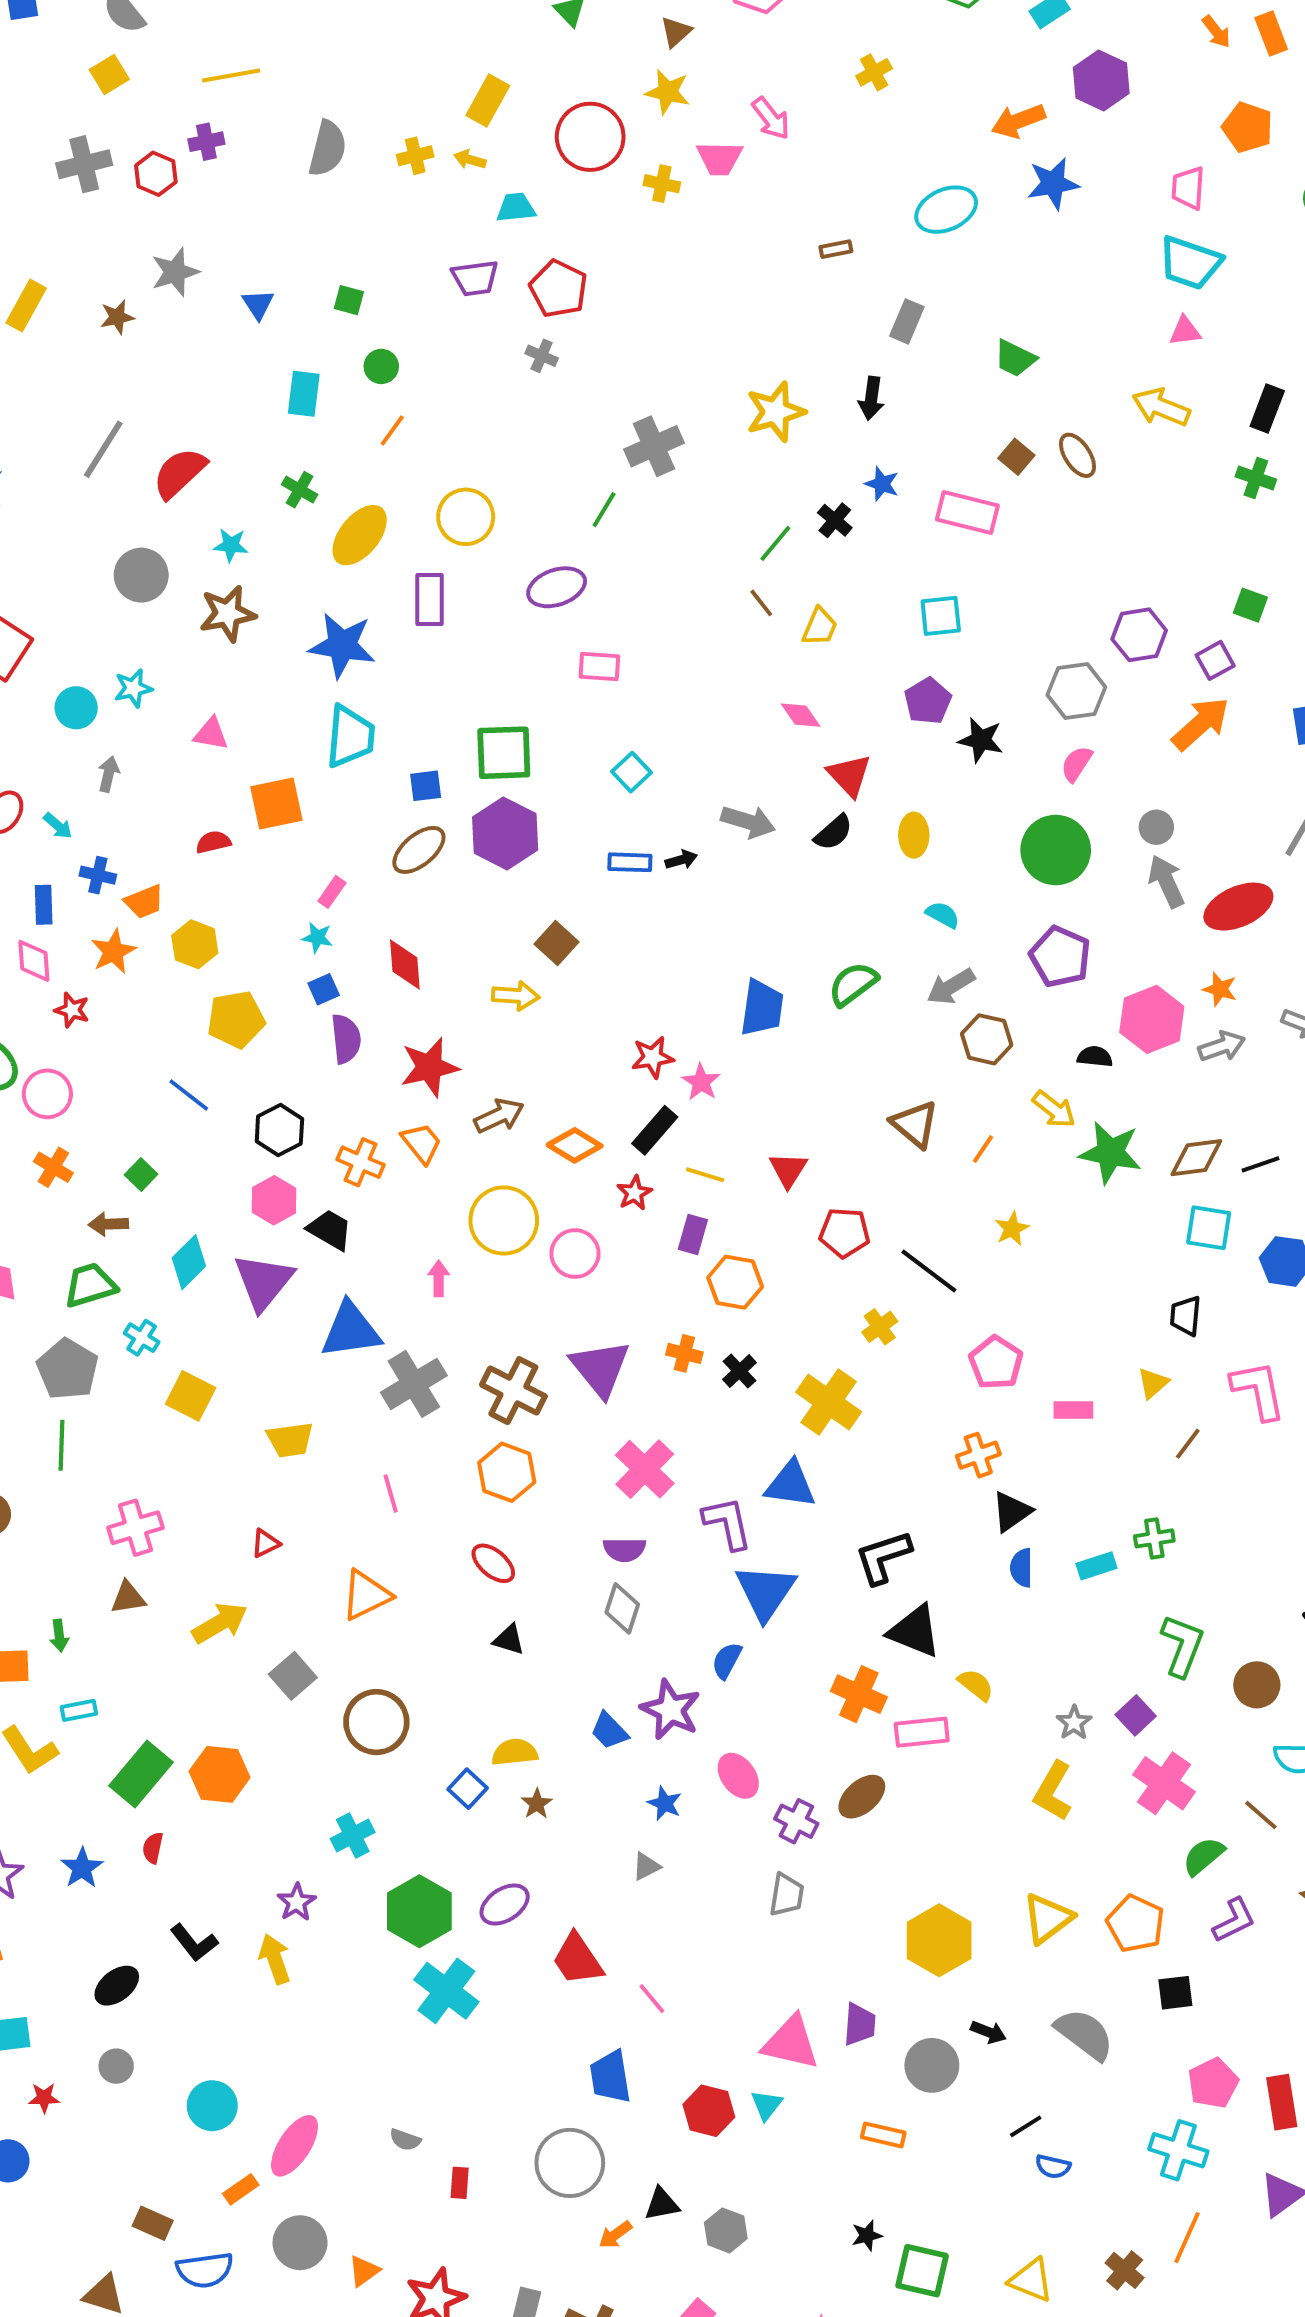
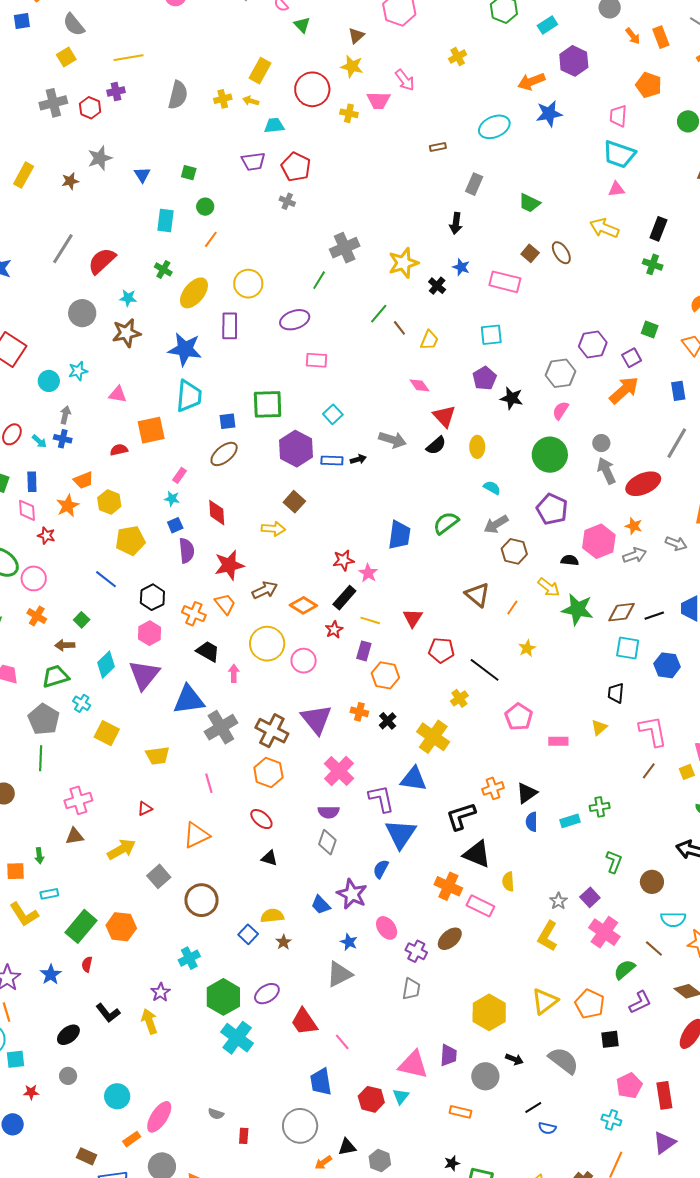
yellow star: (775, 412) -> (403, 263), moved
green line: (775, 543) -> (379, 314), moved
purple hexagon: (505, 833) -> (296, 449), moved
blue cross: (98, 875) -> (63, 439), moved
black trapezoid: (330, 1230) -> (208, 651), moved
brown line: (1188, 1444) -> (649, 771), moved
orange cross: (978, 1455) -> (493, 788), moved
green L-shape: (1182, 1646) -> (614, 862), size x0.7
yellow semicircle: (976, 1685) -> (508, 882), turned -132
pink rectangle: (922, 1732) -> (480, 906), turned 32
gray triangle: (646, 1866) -> (339, 974), size x1.8
cyan cross: (1178, 2150) -> (611, 1120), size x0.7

